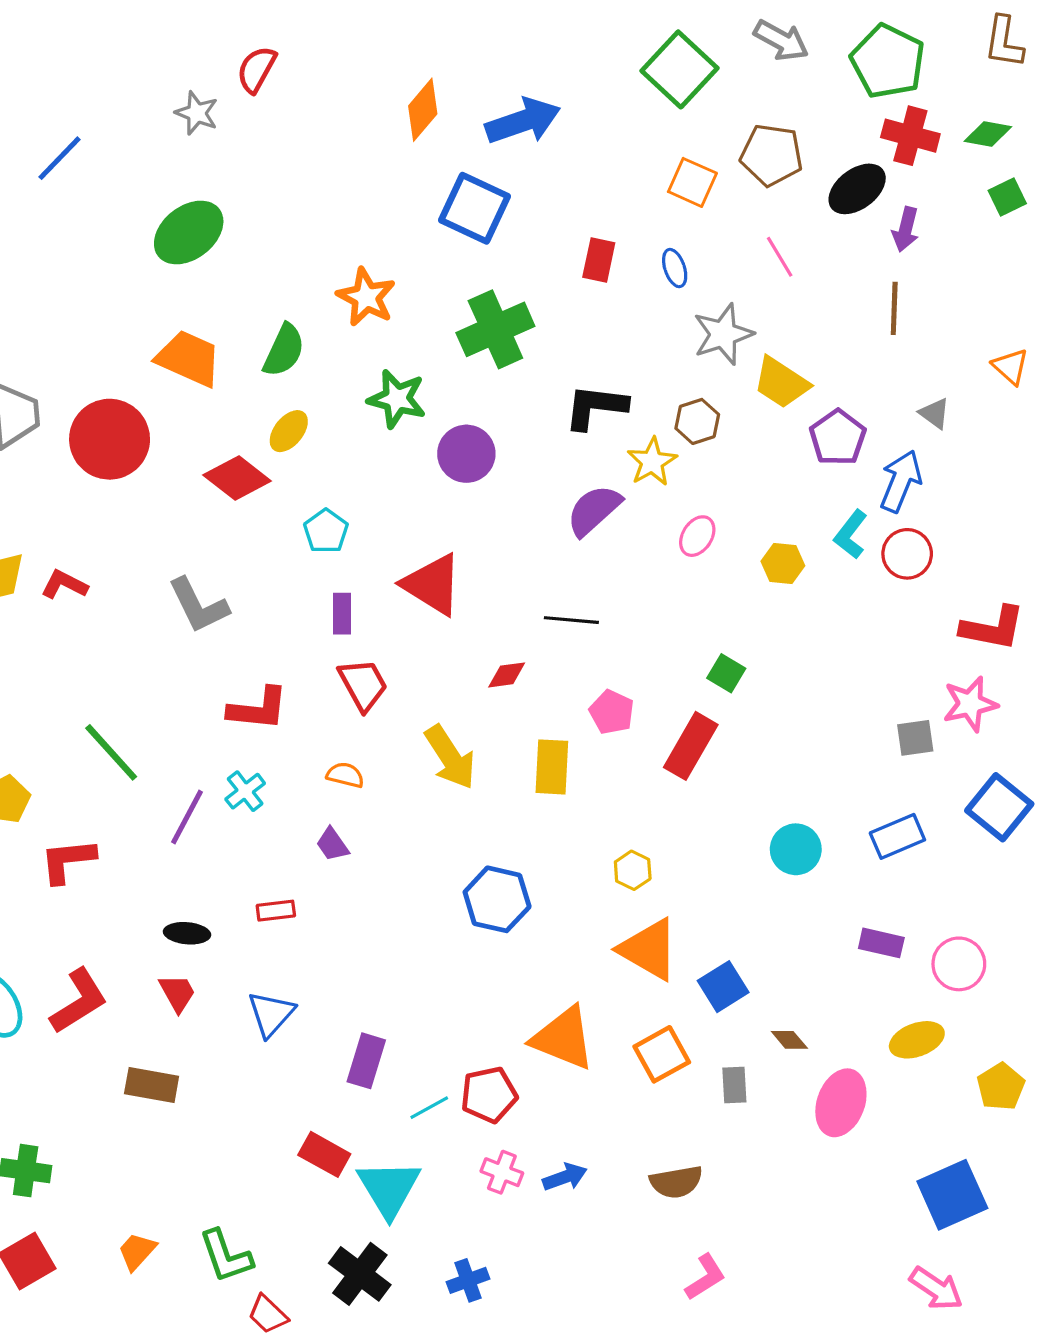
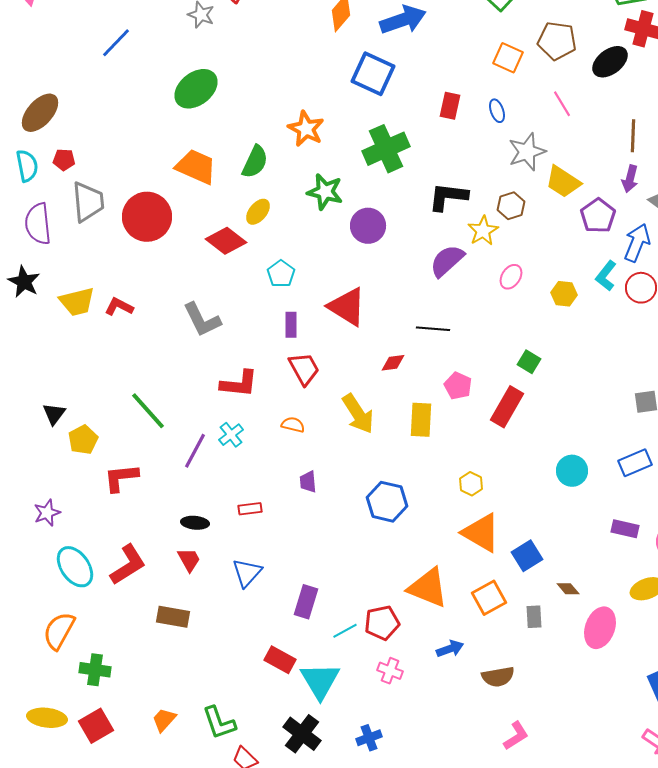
purple arrow: (906, 229) -> (630, 179), moved
purple trapezoid: (332, 844) -> (308, 482), moved, turned 30
blue arrow: (565, 1177) -> (450, 649), moved

